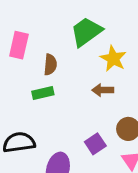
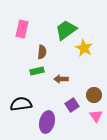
pink rectangle: (19, 45) -> (22, 29), moved
brown arrow: (103, 90) -> (61, 79), moved

